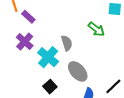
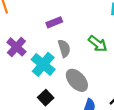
purple rectangle: (28, 17) -> (54, 22), moved, turned -64
green arrow: (96, 29) -> (98, 44), moved

